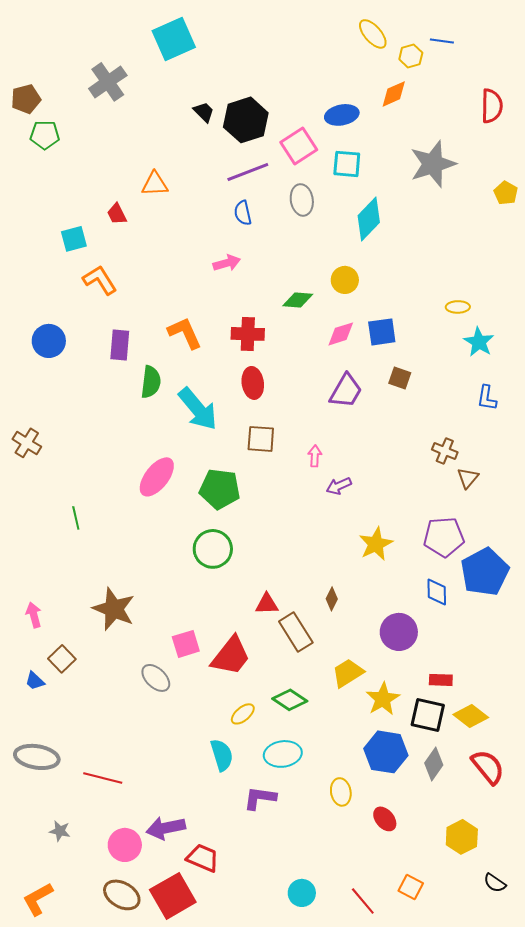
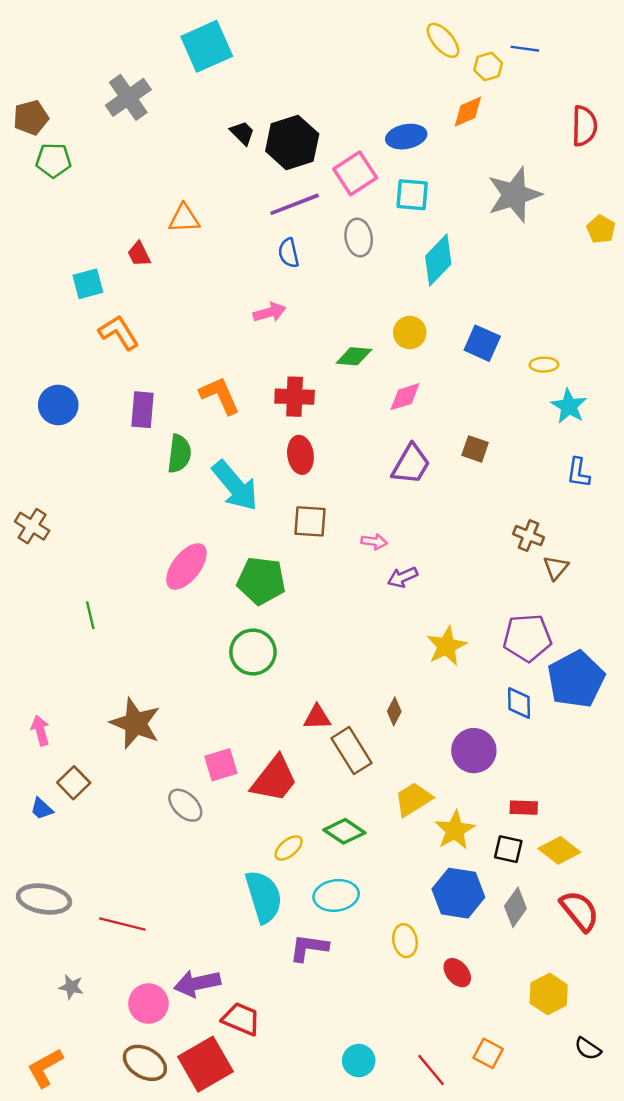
blue square: (382, 332) -> (482, 343), moved, turned 32
pink arrow: (315, 456) -> (374, 542), turned 95
black square: (428, 715) -> (508, 849), size x0.7
cyan semicircle: (222, 755) -> (264, 897), size x1.4

